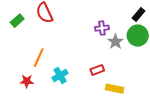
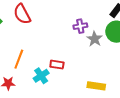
red rectangle: (97, 70) -> (57, 65), moved, turned 32

